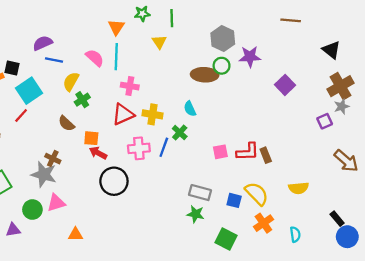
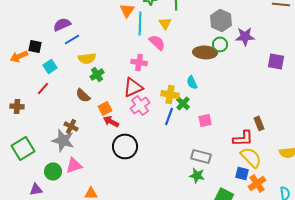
cyan line: (116, 57) -> (140, 23), moved
pink semicircle: (95, 58) -> (157, 42), moved
blue line: (54, 60) -> (72, 39), turned -42
yellow semicircle: (71, 82) -> (87, 58), turned -126
purple square: (285, 85) -> (276, 61), turned -36
cyan square: (29, 91) -> (50, 66), size x0.6
yellow cross: (152, 114) -> (170, 94), moved
orange square: (91, 138) -> (105, 108), turned -32
pink cross: (139, 148) -> (140, 105), moved, turned -30
pink square: (220, 152) -> (205, 120), moved
red L-shape: (248, 152) -> (243, 138), moved
blue square: (234, 200) -> (242, 173), moved

